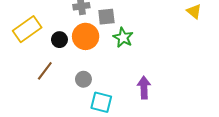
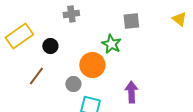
gray square: (106, 17) -> (131, 21), moved
orange circle: (86, 36) -> (92, 65), moved

